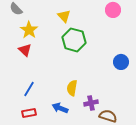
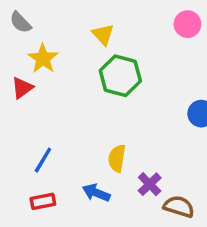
red triangle: (25, 50) -> (22, 88), moved, turned 40
purple cross: (91, 103) -> (150, 184), turned -32

